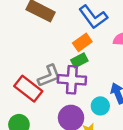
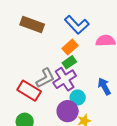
purple cross: (72, 80) -> (65, 79), turned -30
cyan circle: (100, 106) -> (78, 97), moved

